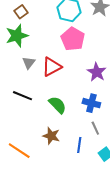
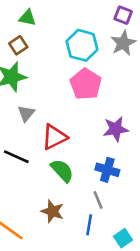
red triangle: (52, 67) -> (54, 137), moved
purple star: (97, 72) -> (116, 129), turned 30
gray line: (95, 128) -> (98, 200), moved

